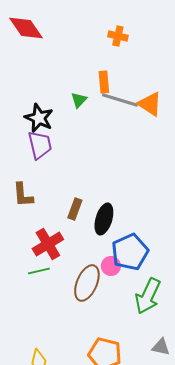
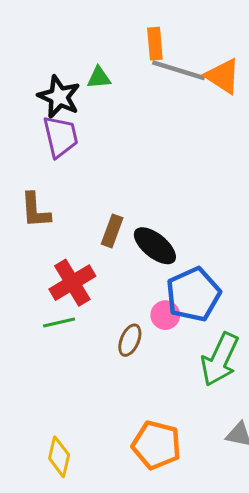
green triangle: (79, 100) -> (99, 78), moved, turned 42
black ellipse: (104, 219) -> (155, 246), turned -68
brown ellipse: (87, 283) -> (130, 340), size x0.6

